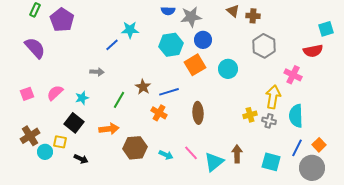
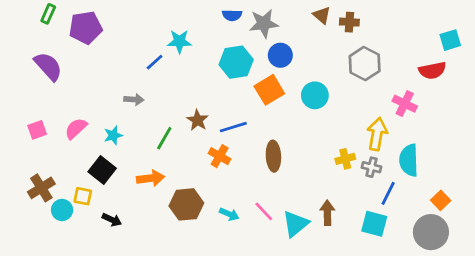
purple pentagon: (62, 20) -> (86, 28), turned 30
blue line: (297, 148) -> (388, 193), moved

